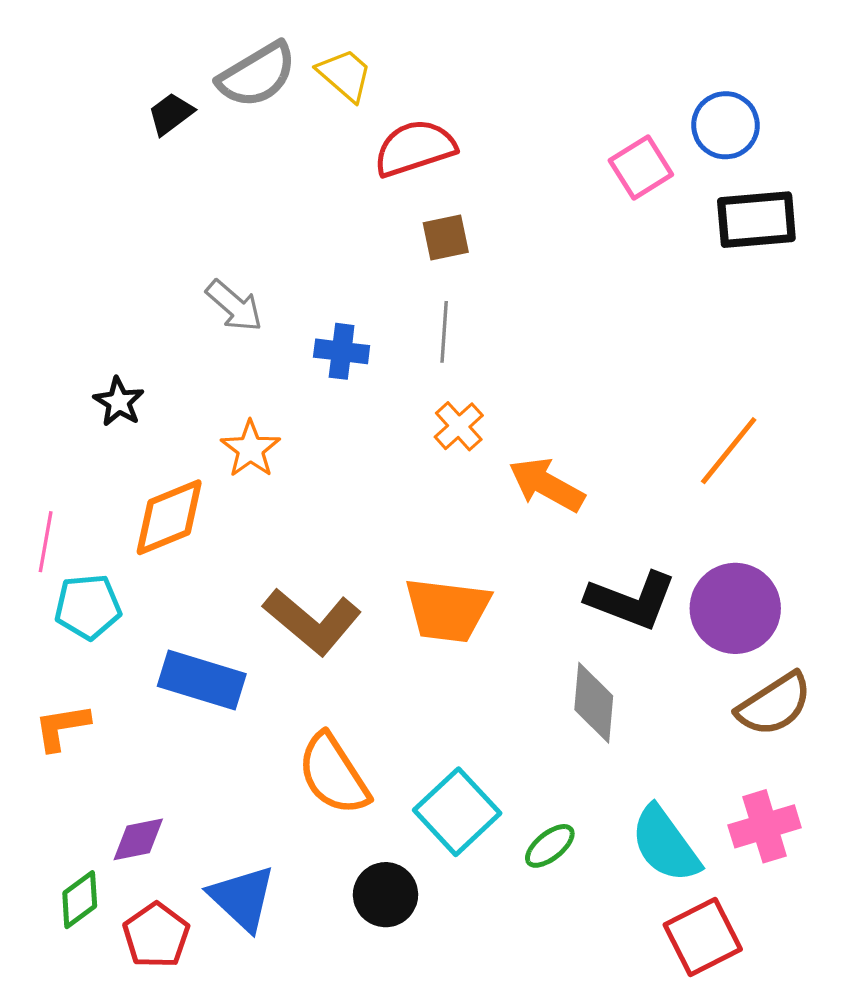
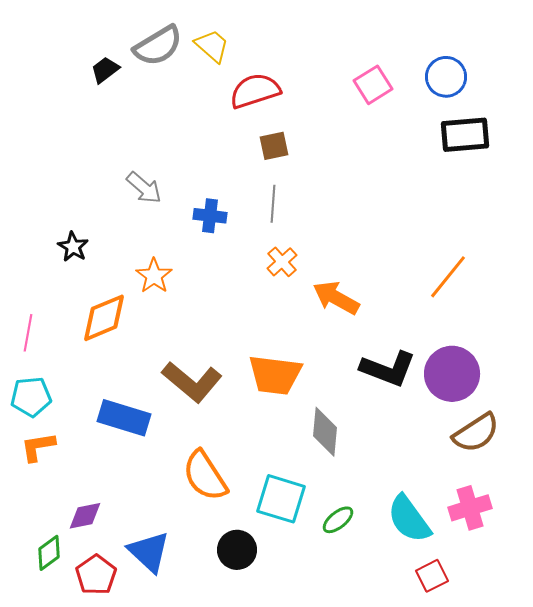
pink square: (641, 168) -> (373, 85), moved
cyan pentagon: (88, 607) -> (31, 397), moved
gray diamond: (594, 703) -> (325, 432), moved
cyan square: (457, 812) -> (281, 499), turned -30
red square: (703, 937) -> (432, 576), size x0.7

